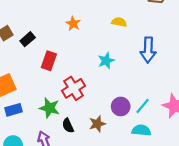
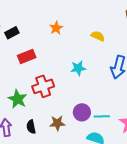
red rectangle: (49, 61) -> (27, 56), turned 36
cyan line: (143, 106) -> (102, 116), turned 35
black semicircle: (68, 126) -> (31, 127), moved

